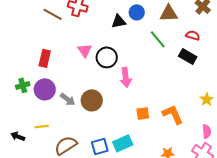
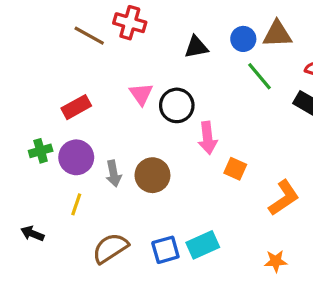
blue circle: (137, 12) -> (243, 39), moved
red rectangle: (45, 58) -> (76, 107), turned 48
gray arrow: (68, 99) -> (114, 174), turned 42
orange square: (143, 113) -> (235, 169), moved, turned 32
orange L-shape: (173, 114) -> (284, 198), turned 80
yellow line: (42, 126) -> (76, 204), moved, turned -64

